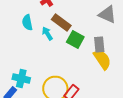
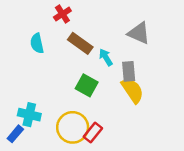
cyan arrow: (47, 34) -> (106, 57), moved
green square: (75, 40) -> (87, 85), moved

